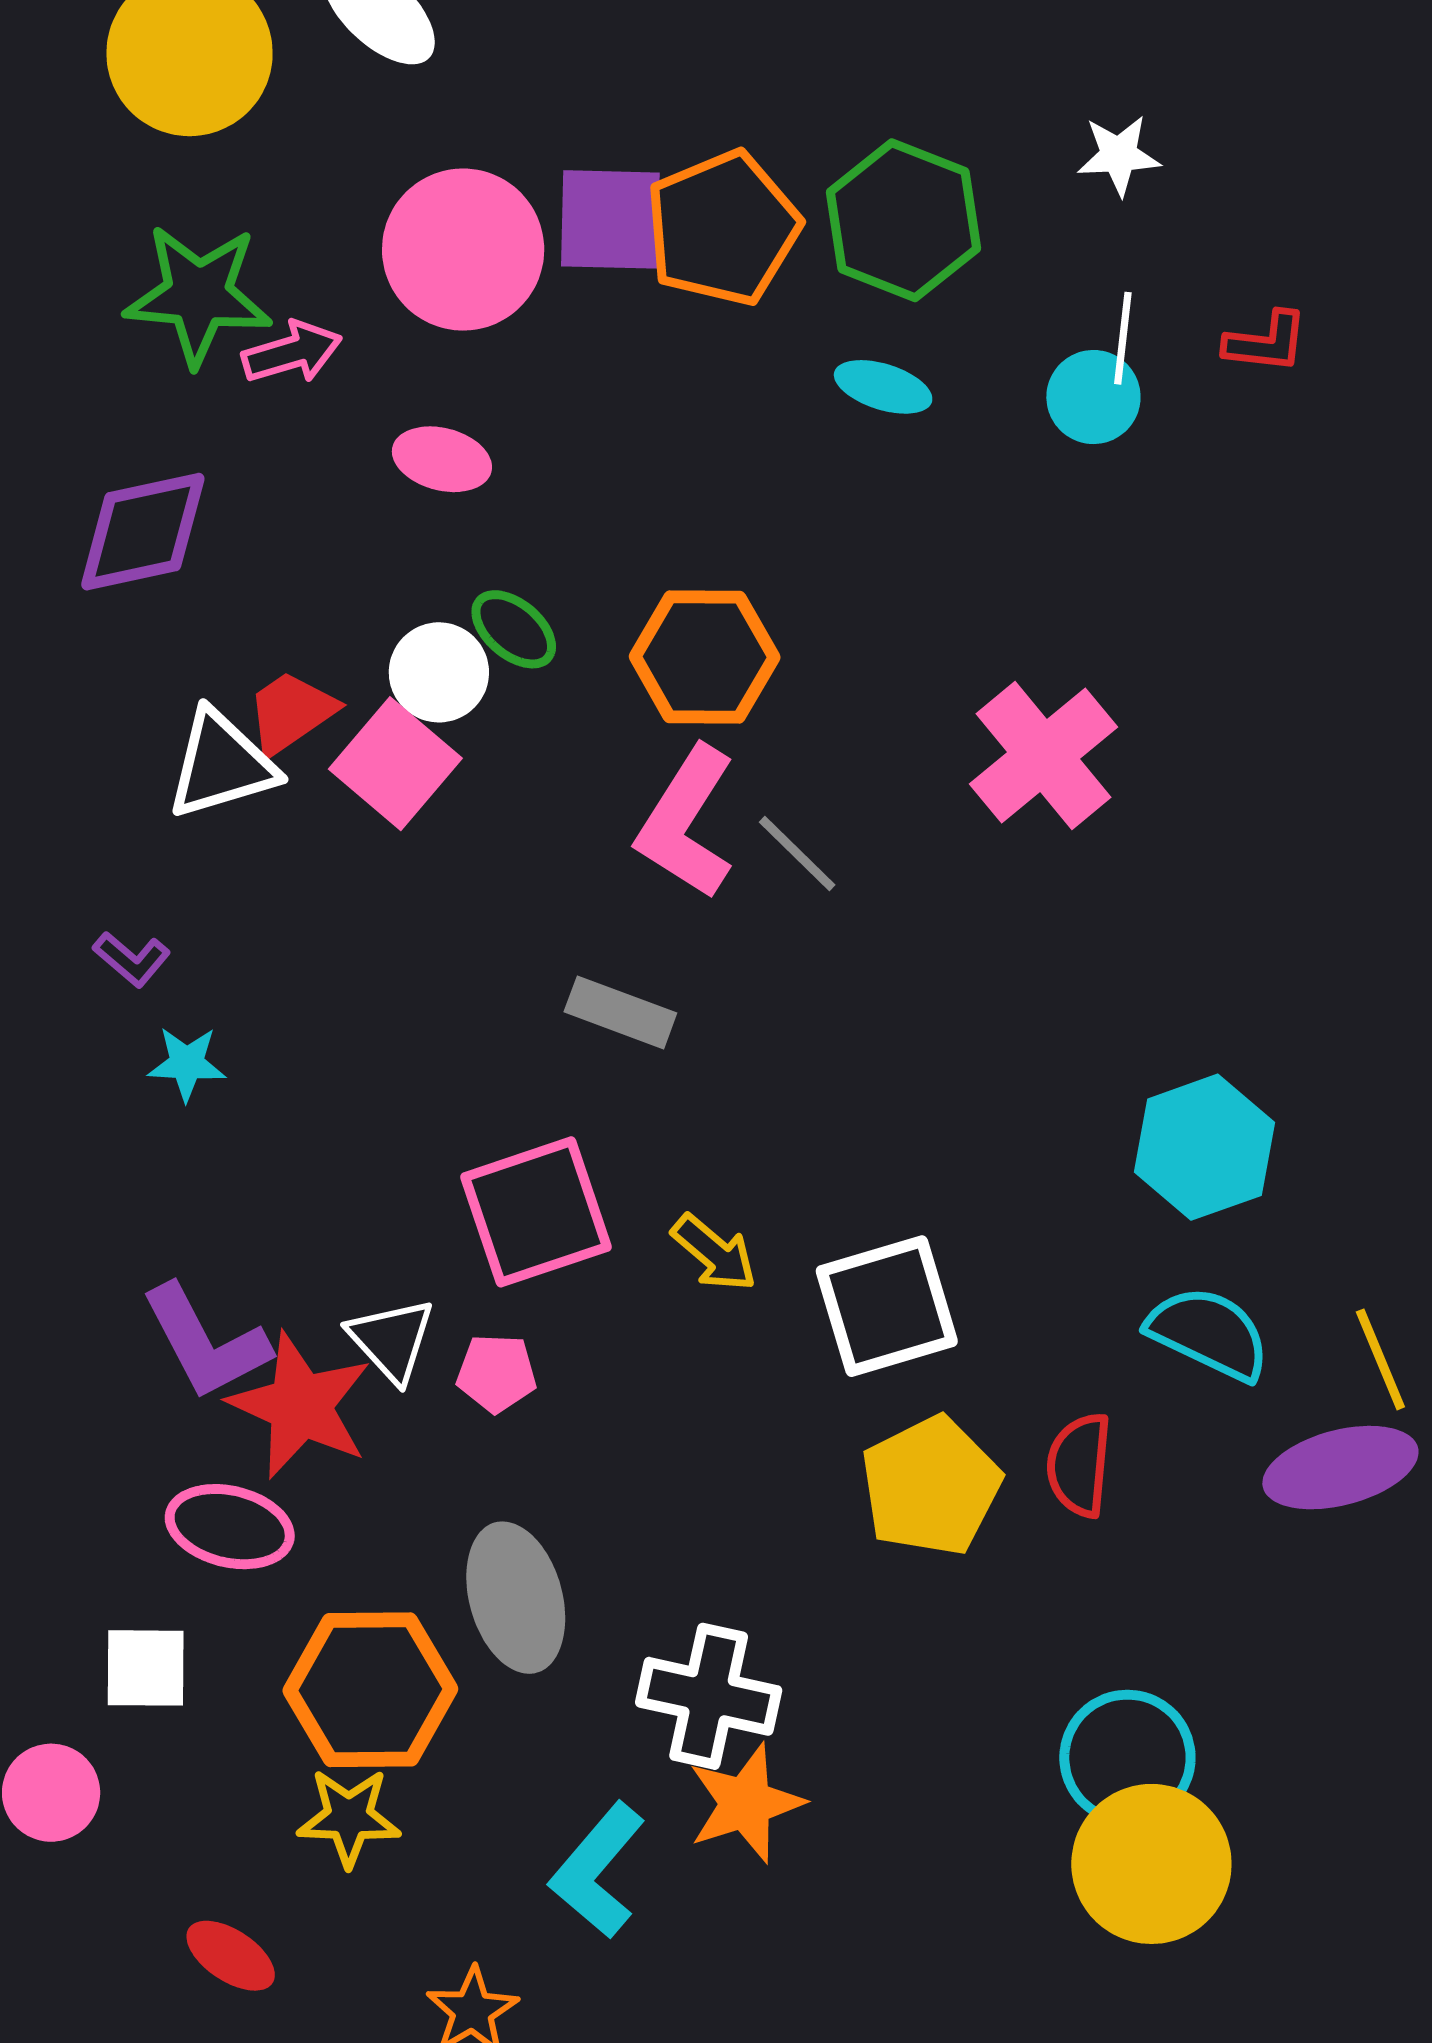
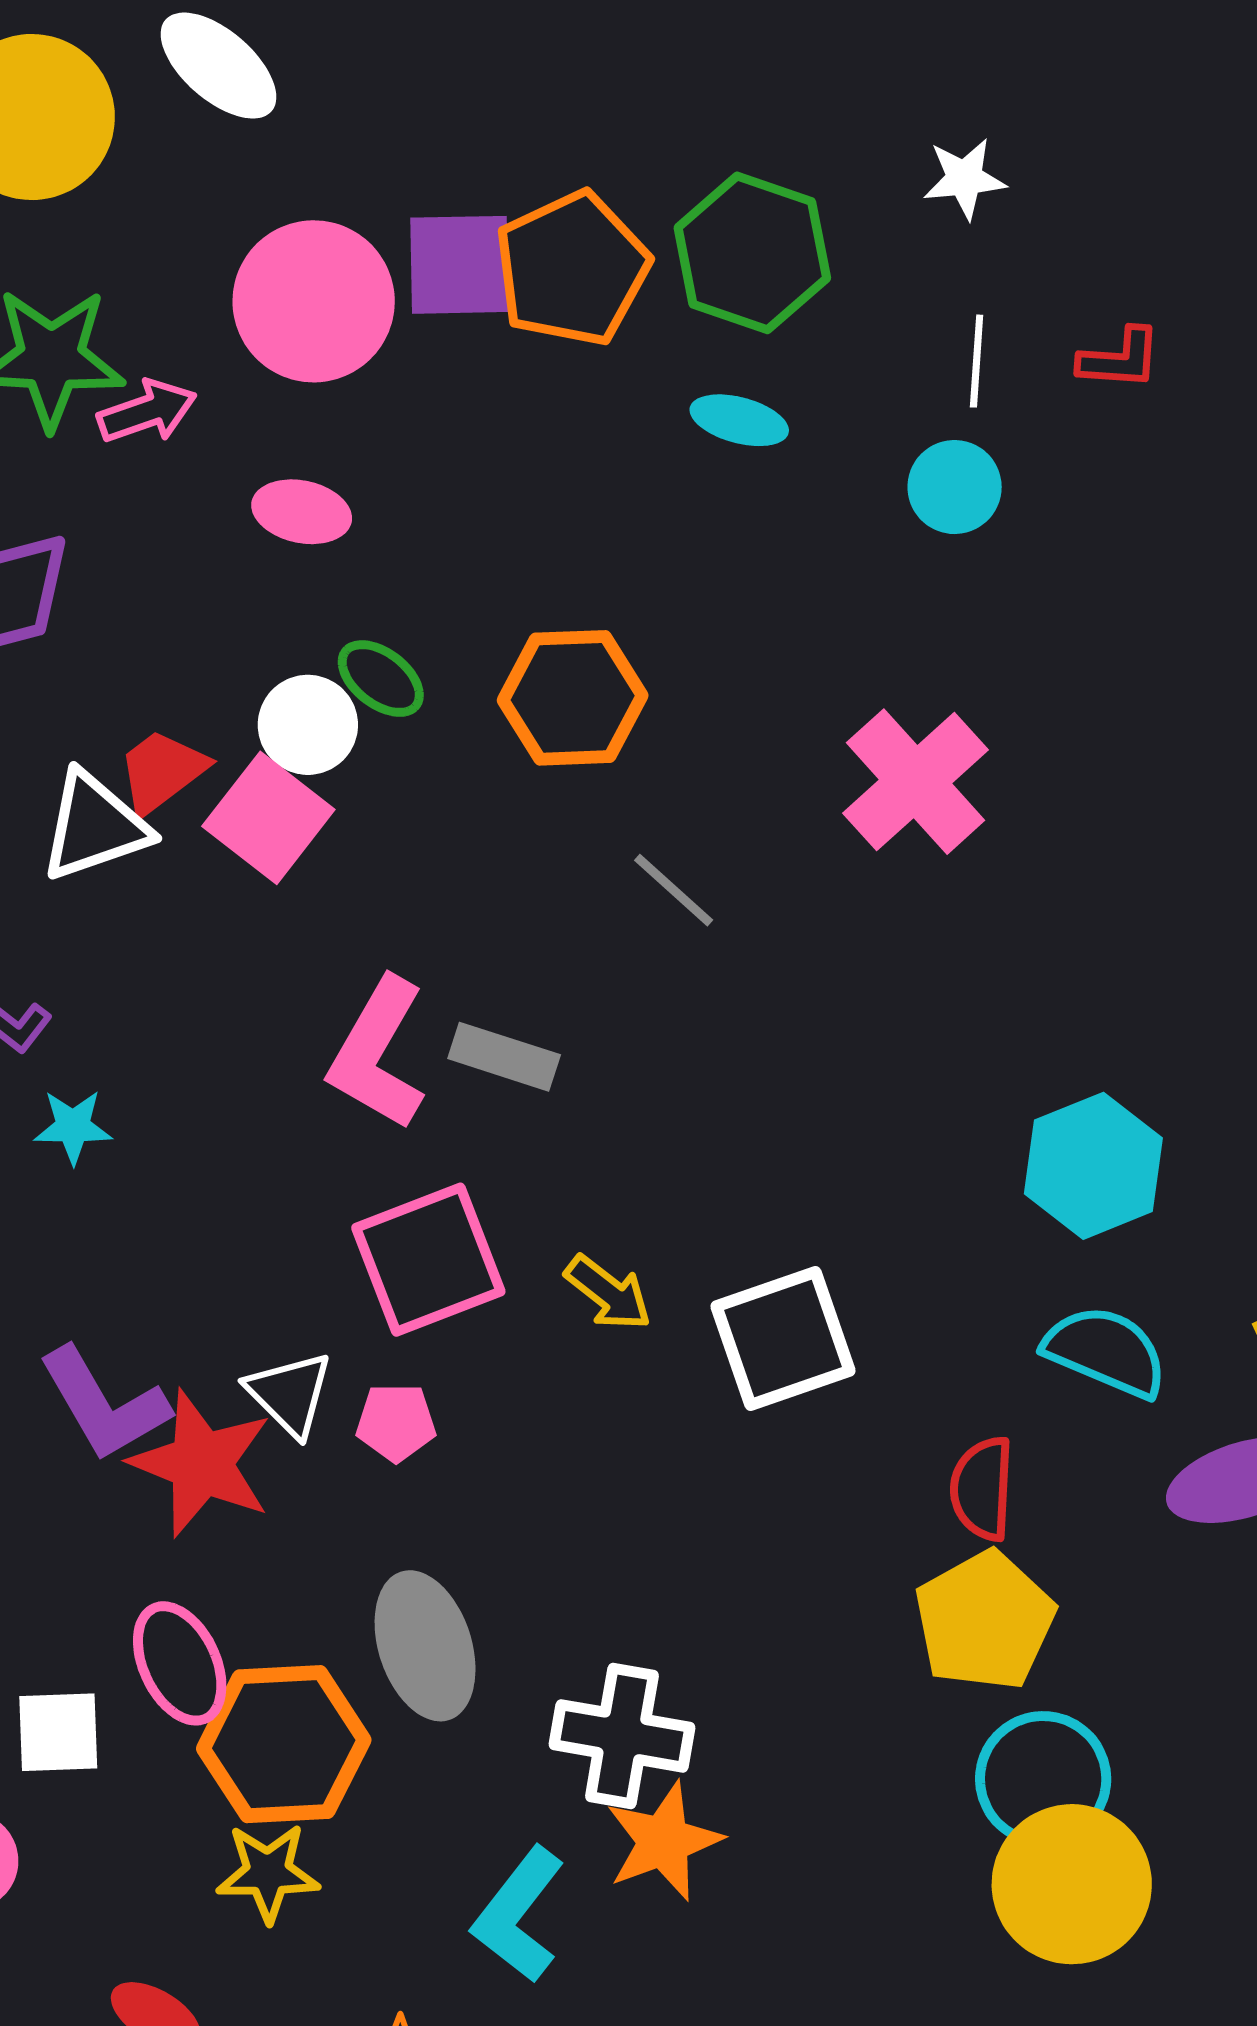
cyan circle: (1093, 397) -> (955, 487), moved
pink L-shape: (686, 823) -> (378, 1054), moved
yellow pentagon: (931, 1486) -> (985, 1621), moved
pink ellipse: (230, 1527) -> (180, 1663), moved, turned 54

